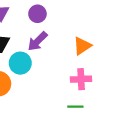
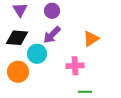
pink cross: (81, 79) -> (75, 66), moved

